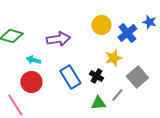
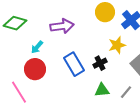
cyan arrow: (33, 60) -> (37, 47), turned -64
black cross: (96, 76) -> (100, 63), turned 32
gray line: (117, 95) -> (126, 92), moved

